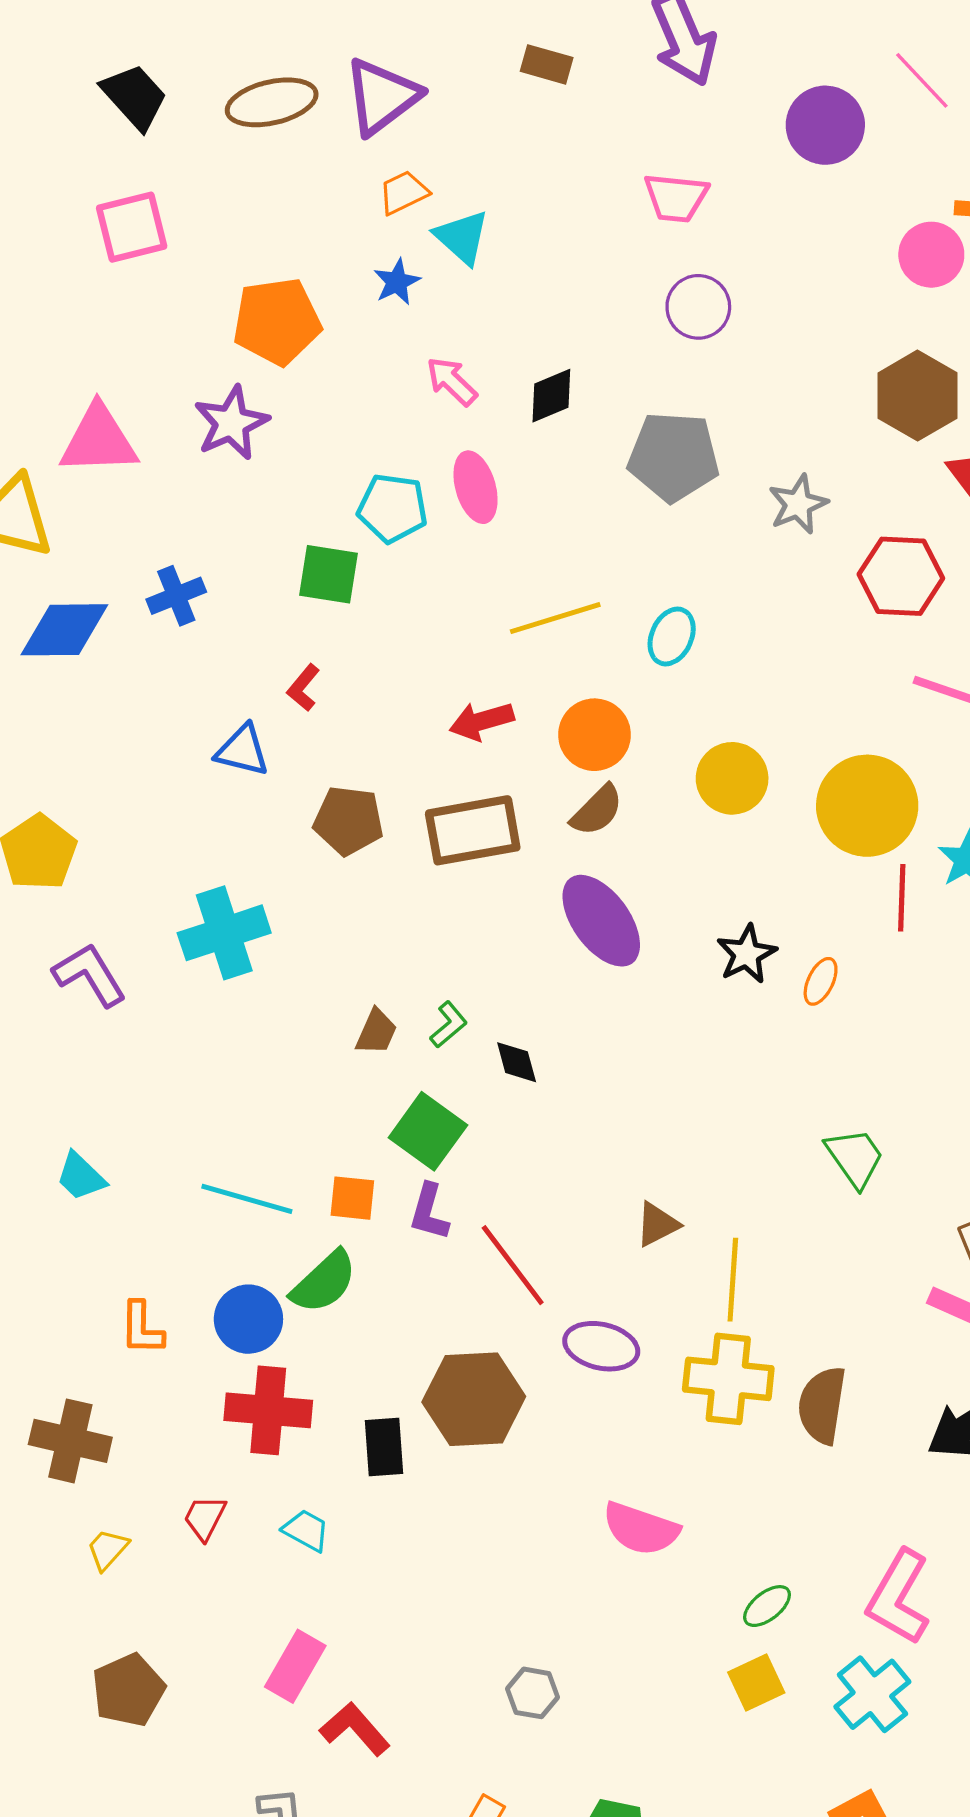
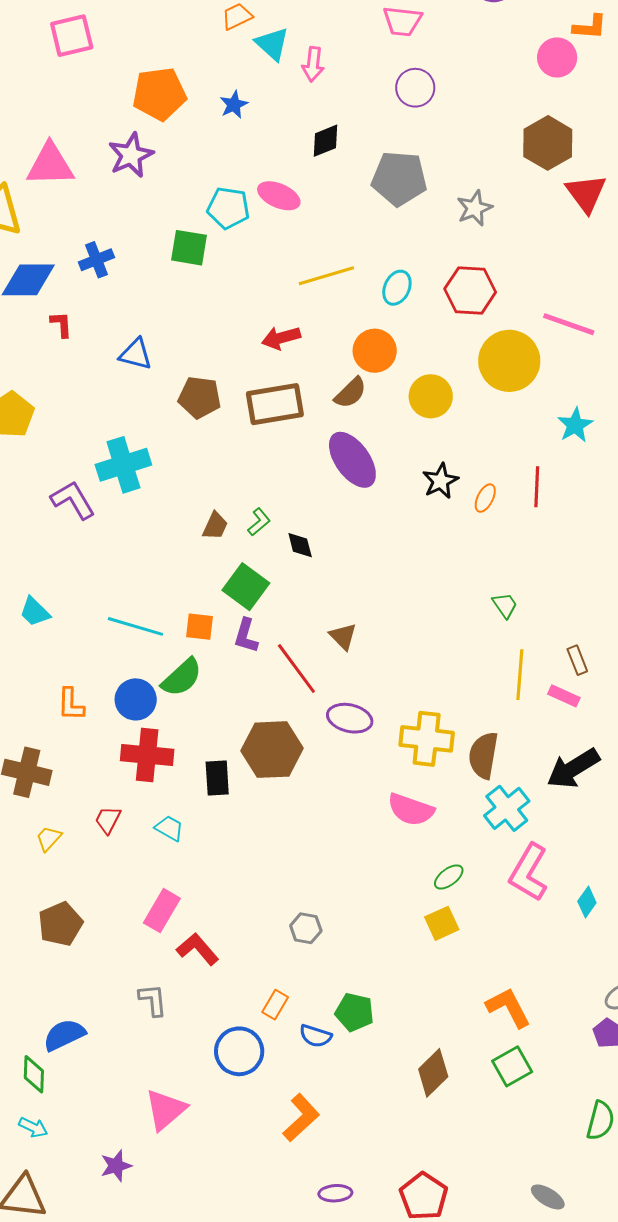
blue star: (397, 282) -> (234, 105), moved
pink arrow: (452, 381) -> (313, 64), moved, turned -128
pink ellipse: (476, 487) -> (279, 196), turned -51
red hexagon: (901, 576) -> (470, 290), moved
red L-shape: (303, 688) -> (61, 324), moved, turned 136
orange circle: (594, 735) -> (375, 351), moved
yellow circle: (732, 778) -> (431, 396), moved
yellow circle: (867, 806) -> (509, 361), moved
red line: (902, 898) -> (537, 487), moved
purple L-shape: (90, 975) -> (73, 500), moved
green trapezoid: (855, 1158) -> (505, 605), size x0.7
brown triangle: (657, 1224) -> (343, 636), moved, turned -48
yellow line: (733, 1280) -> (520, 675), moved
pink semicircle: (641, 1529) -> (411, 810), moved
cyan cross: (872, 1694) -> (507, 808), moved

